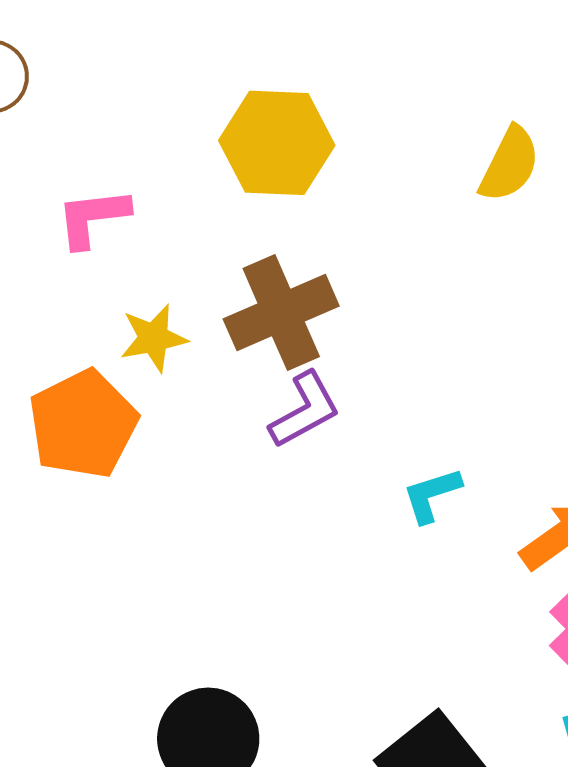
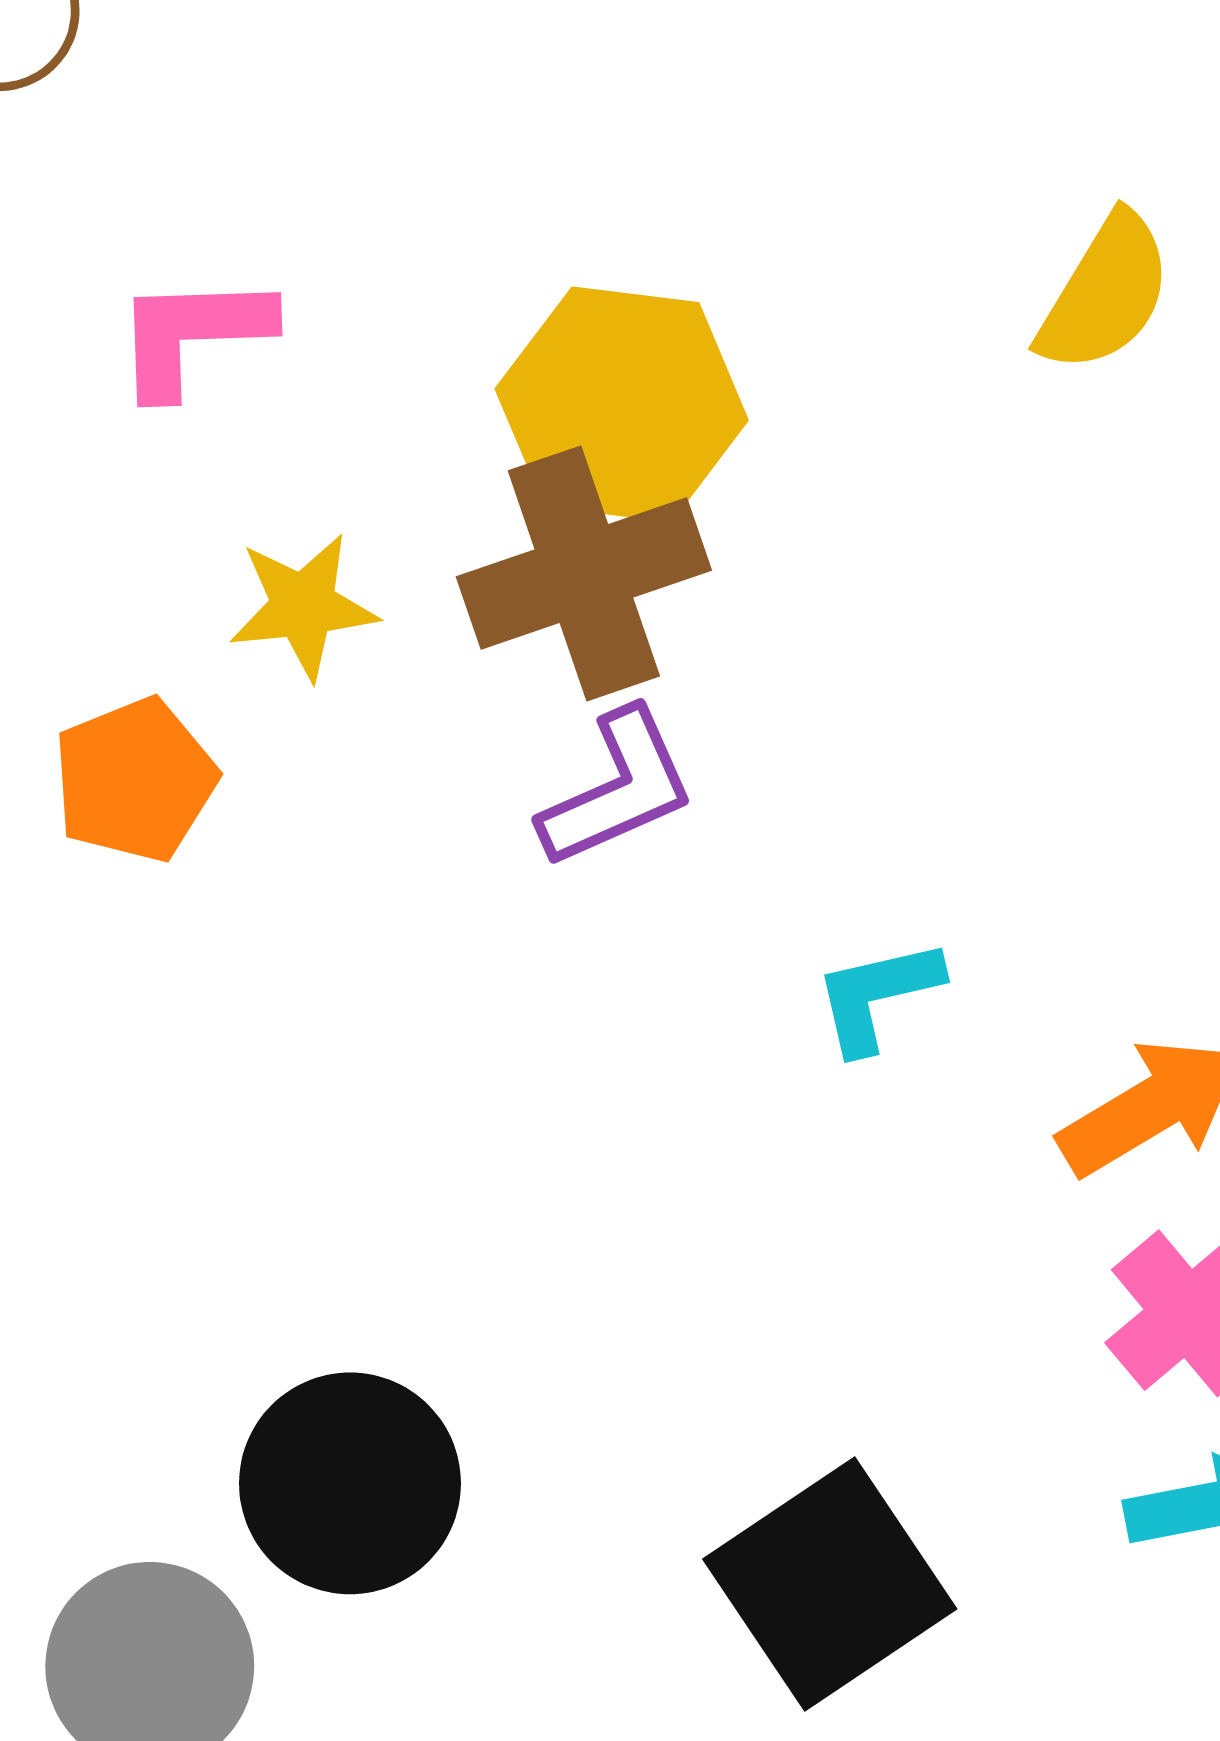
yellow hexagon: (277, 143) -> (622, 404), moved
orange pentagon: (83, 424) -> (135, 780), size x0.7

